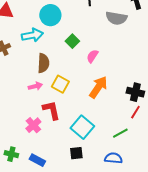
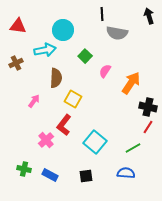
gray semicircle: (116, 18) -> (117, 33), moved
pink arrow: (35, 86) -> (34, 101), moved, turned -40
orange arrow: (98, 87) -> (131, 83), moved
red L-shape: (51, 110) -> (64, 125), turned -130
black square: (76, 153) -> (86, 176), moved

